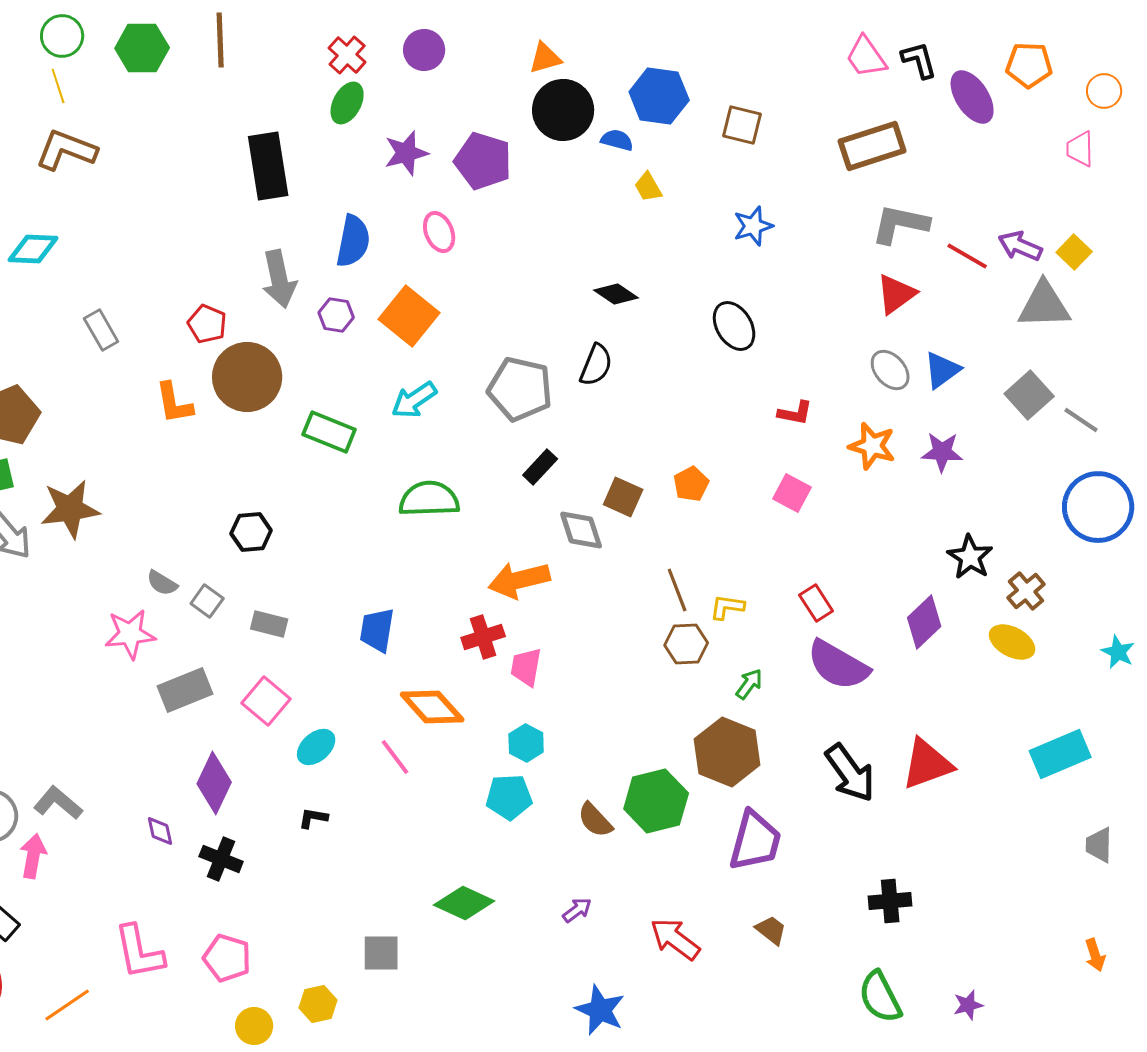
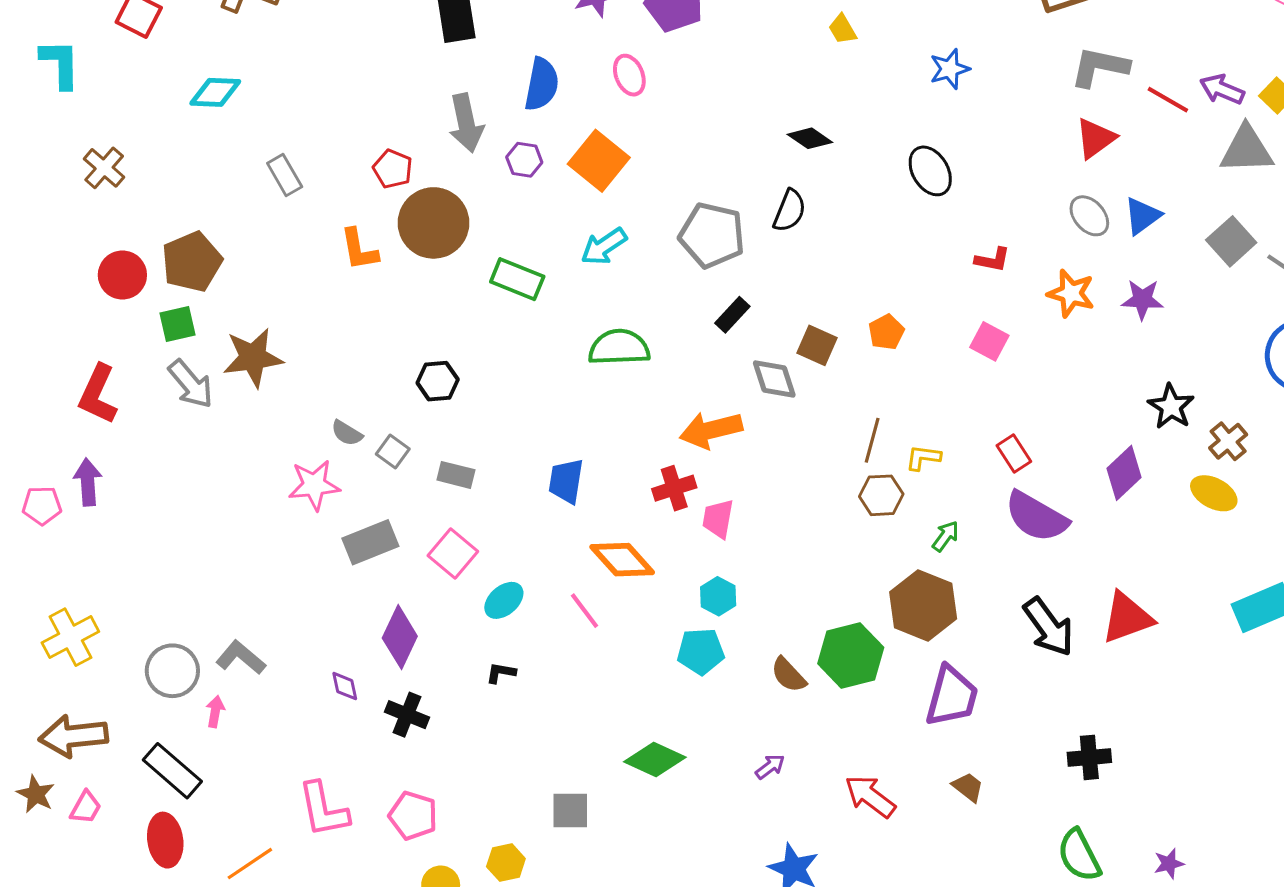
brown line: (677, 590) -> (872, 440), turned 36
pink arrow: (33, 856) -> (215, 712), size x0.7

